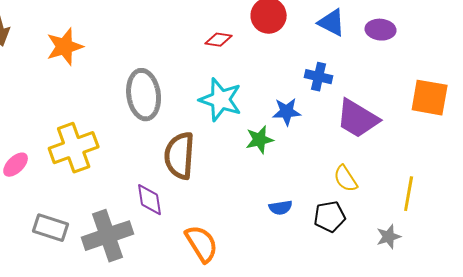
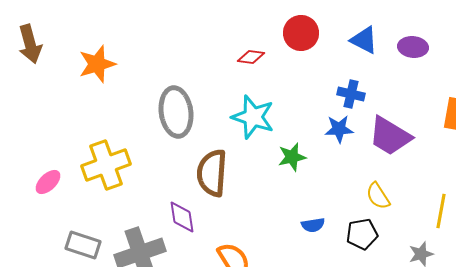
blue star: (287, 112) -> (339, 129), moved

